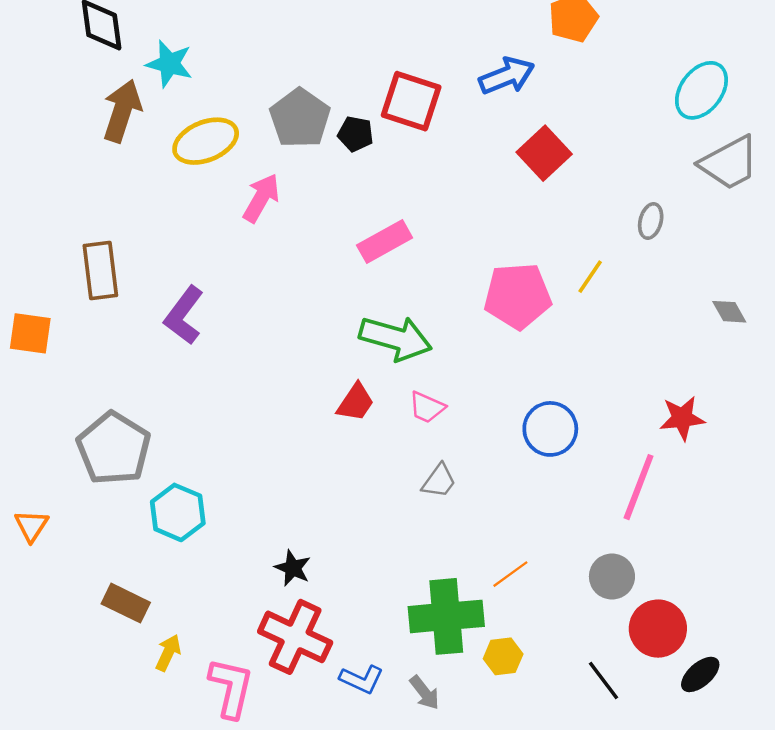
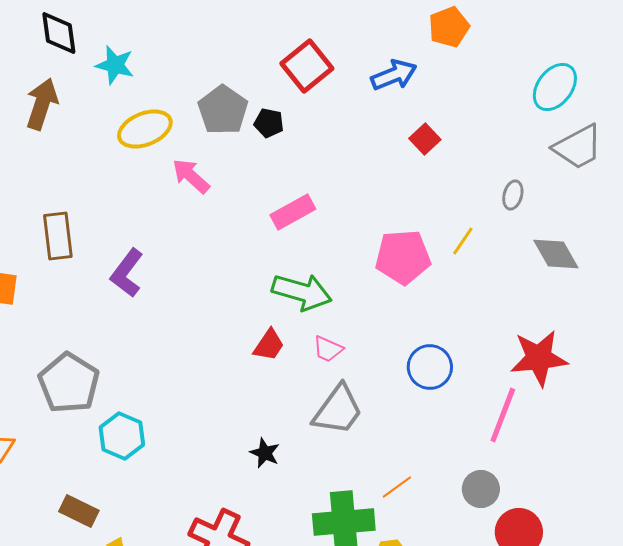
red square: (411, 101) -> (307, 66), moved, turned 33
brown arrow: (122, 111) -> (42, 104), moved
red square: (544, 153) -> (425, 139), size x0.7
pink arrow: (261, 198) -> (191, 176), turned -78
gray diamond: (729, 312) -> (556, 254), moved, size x1.6
red star: (682, 418) -> (539, 358), size x1.5
gray trapezoid: (439, 481) -> (338, 410), size x1.8
black star: (293, 568) -> (265, 453), moved

